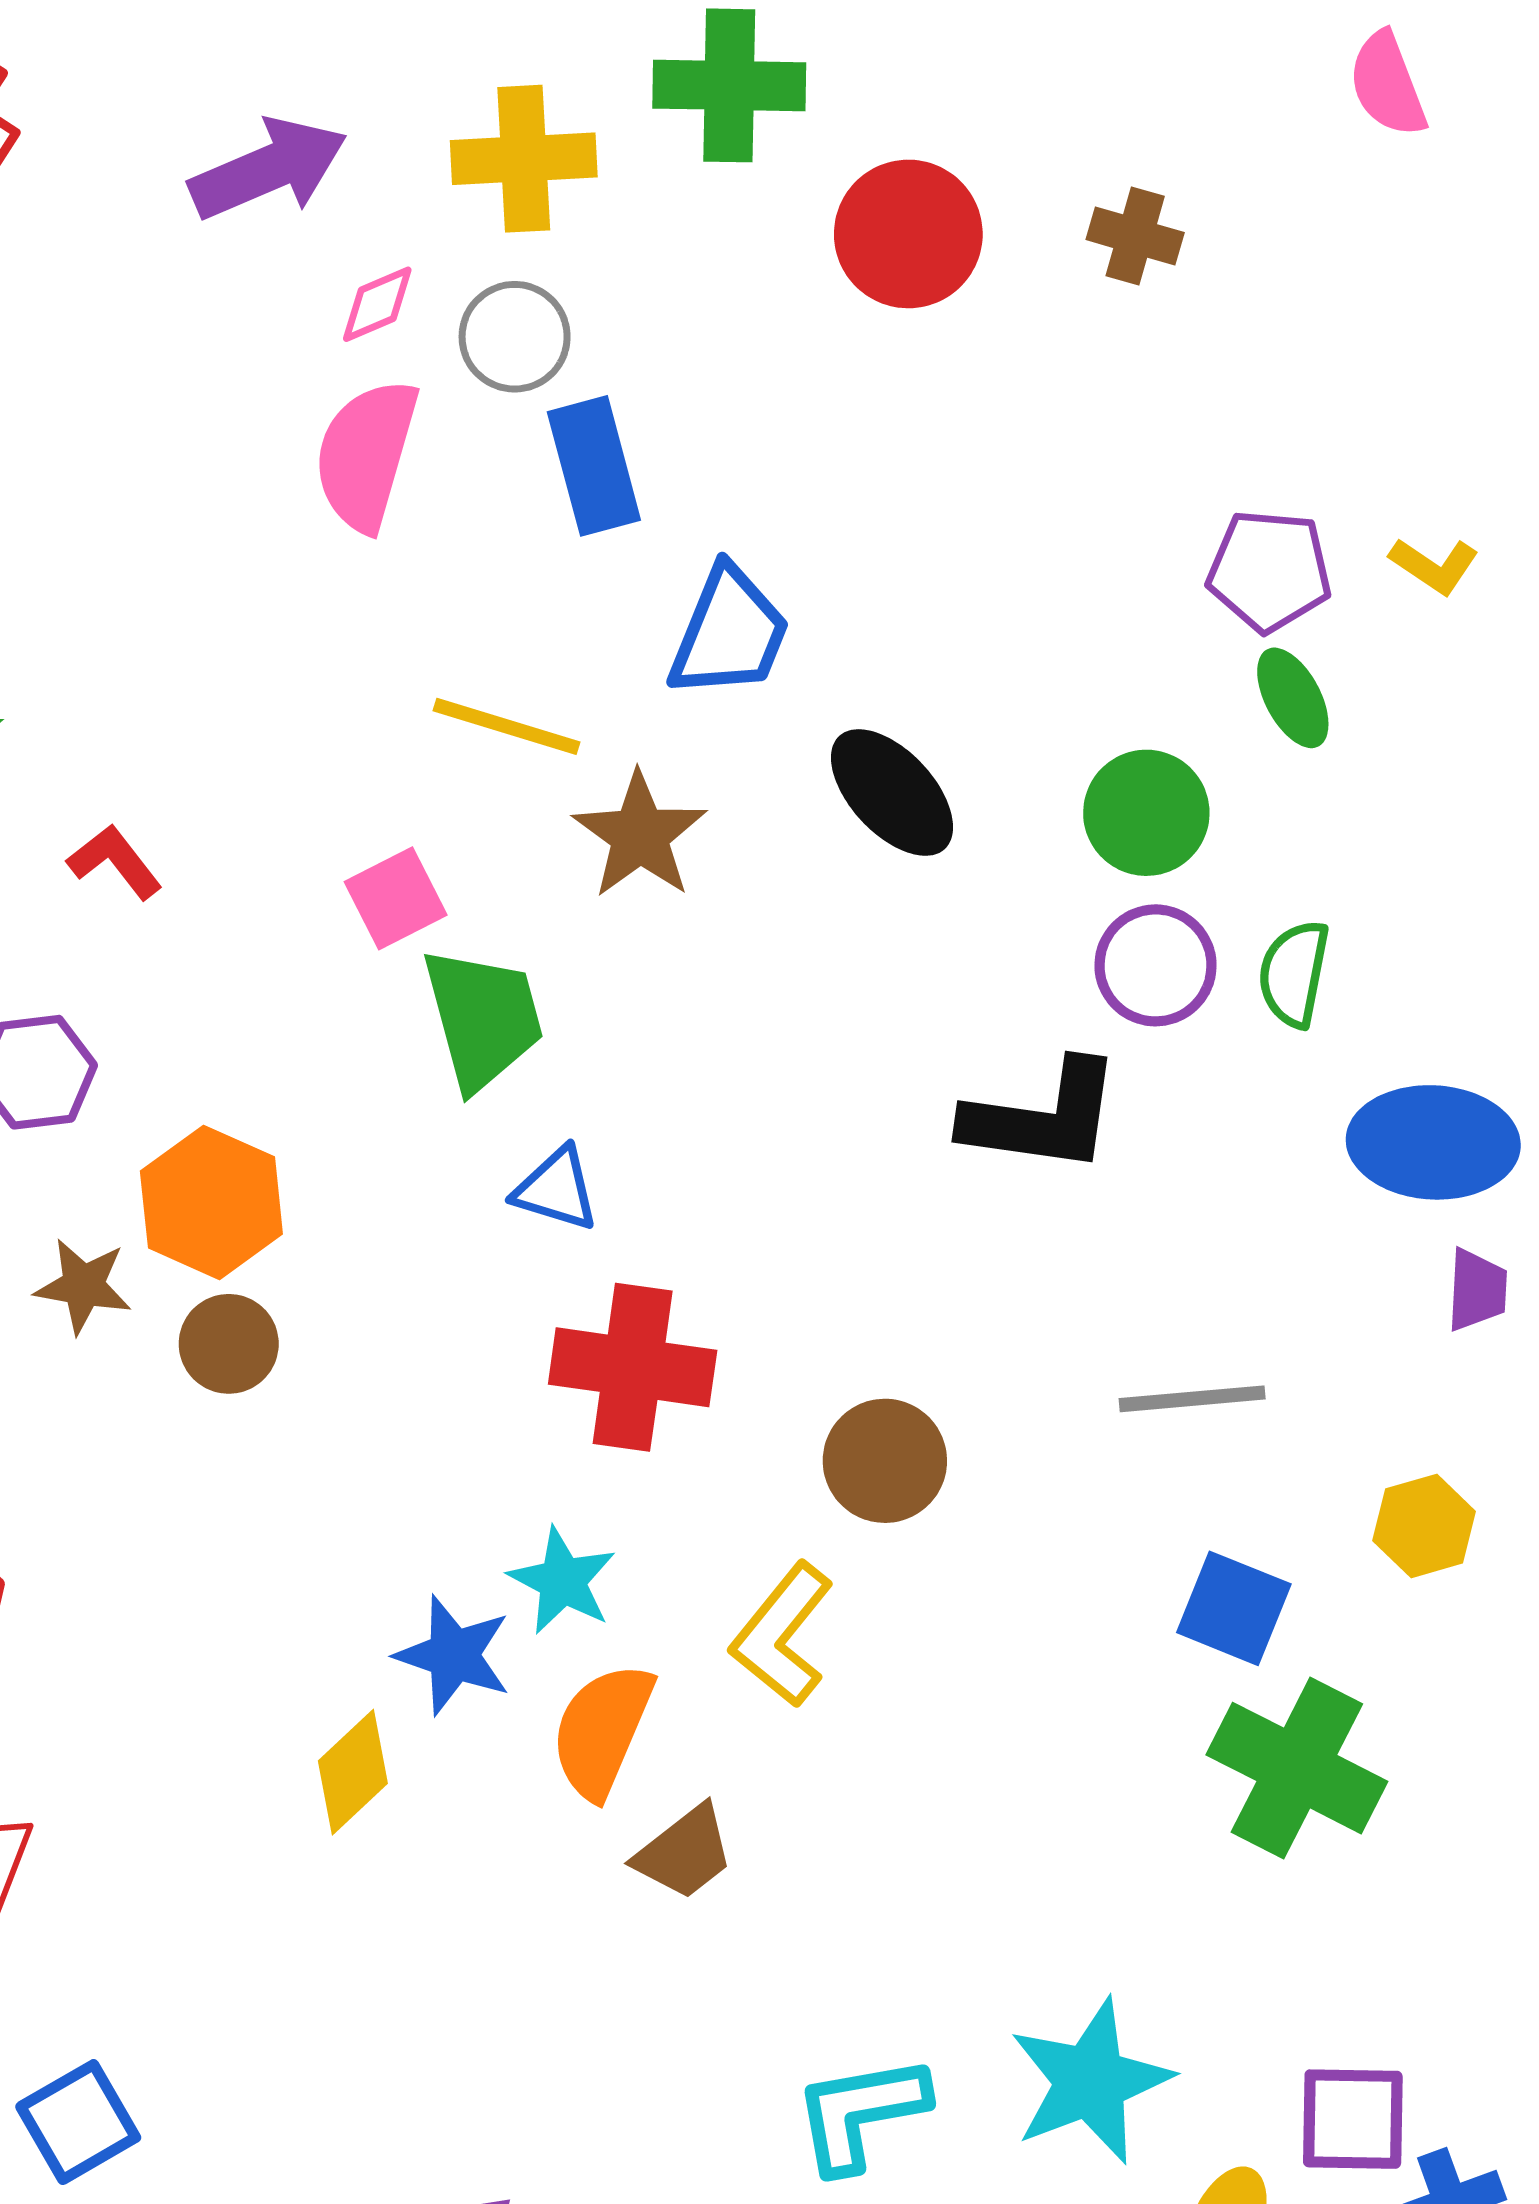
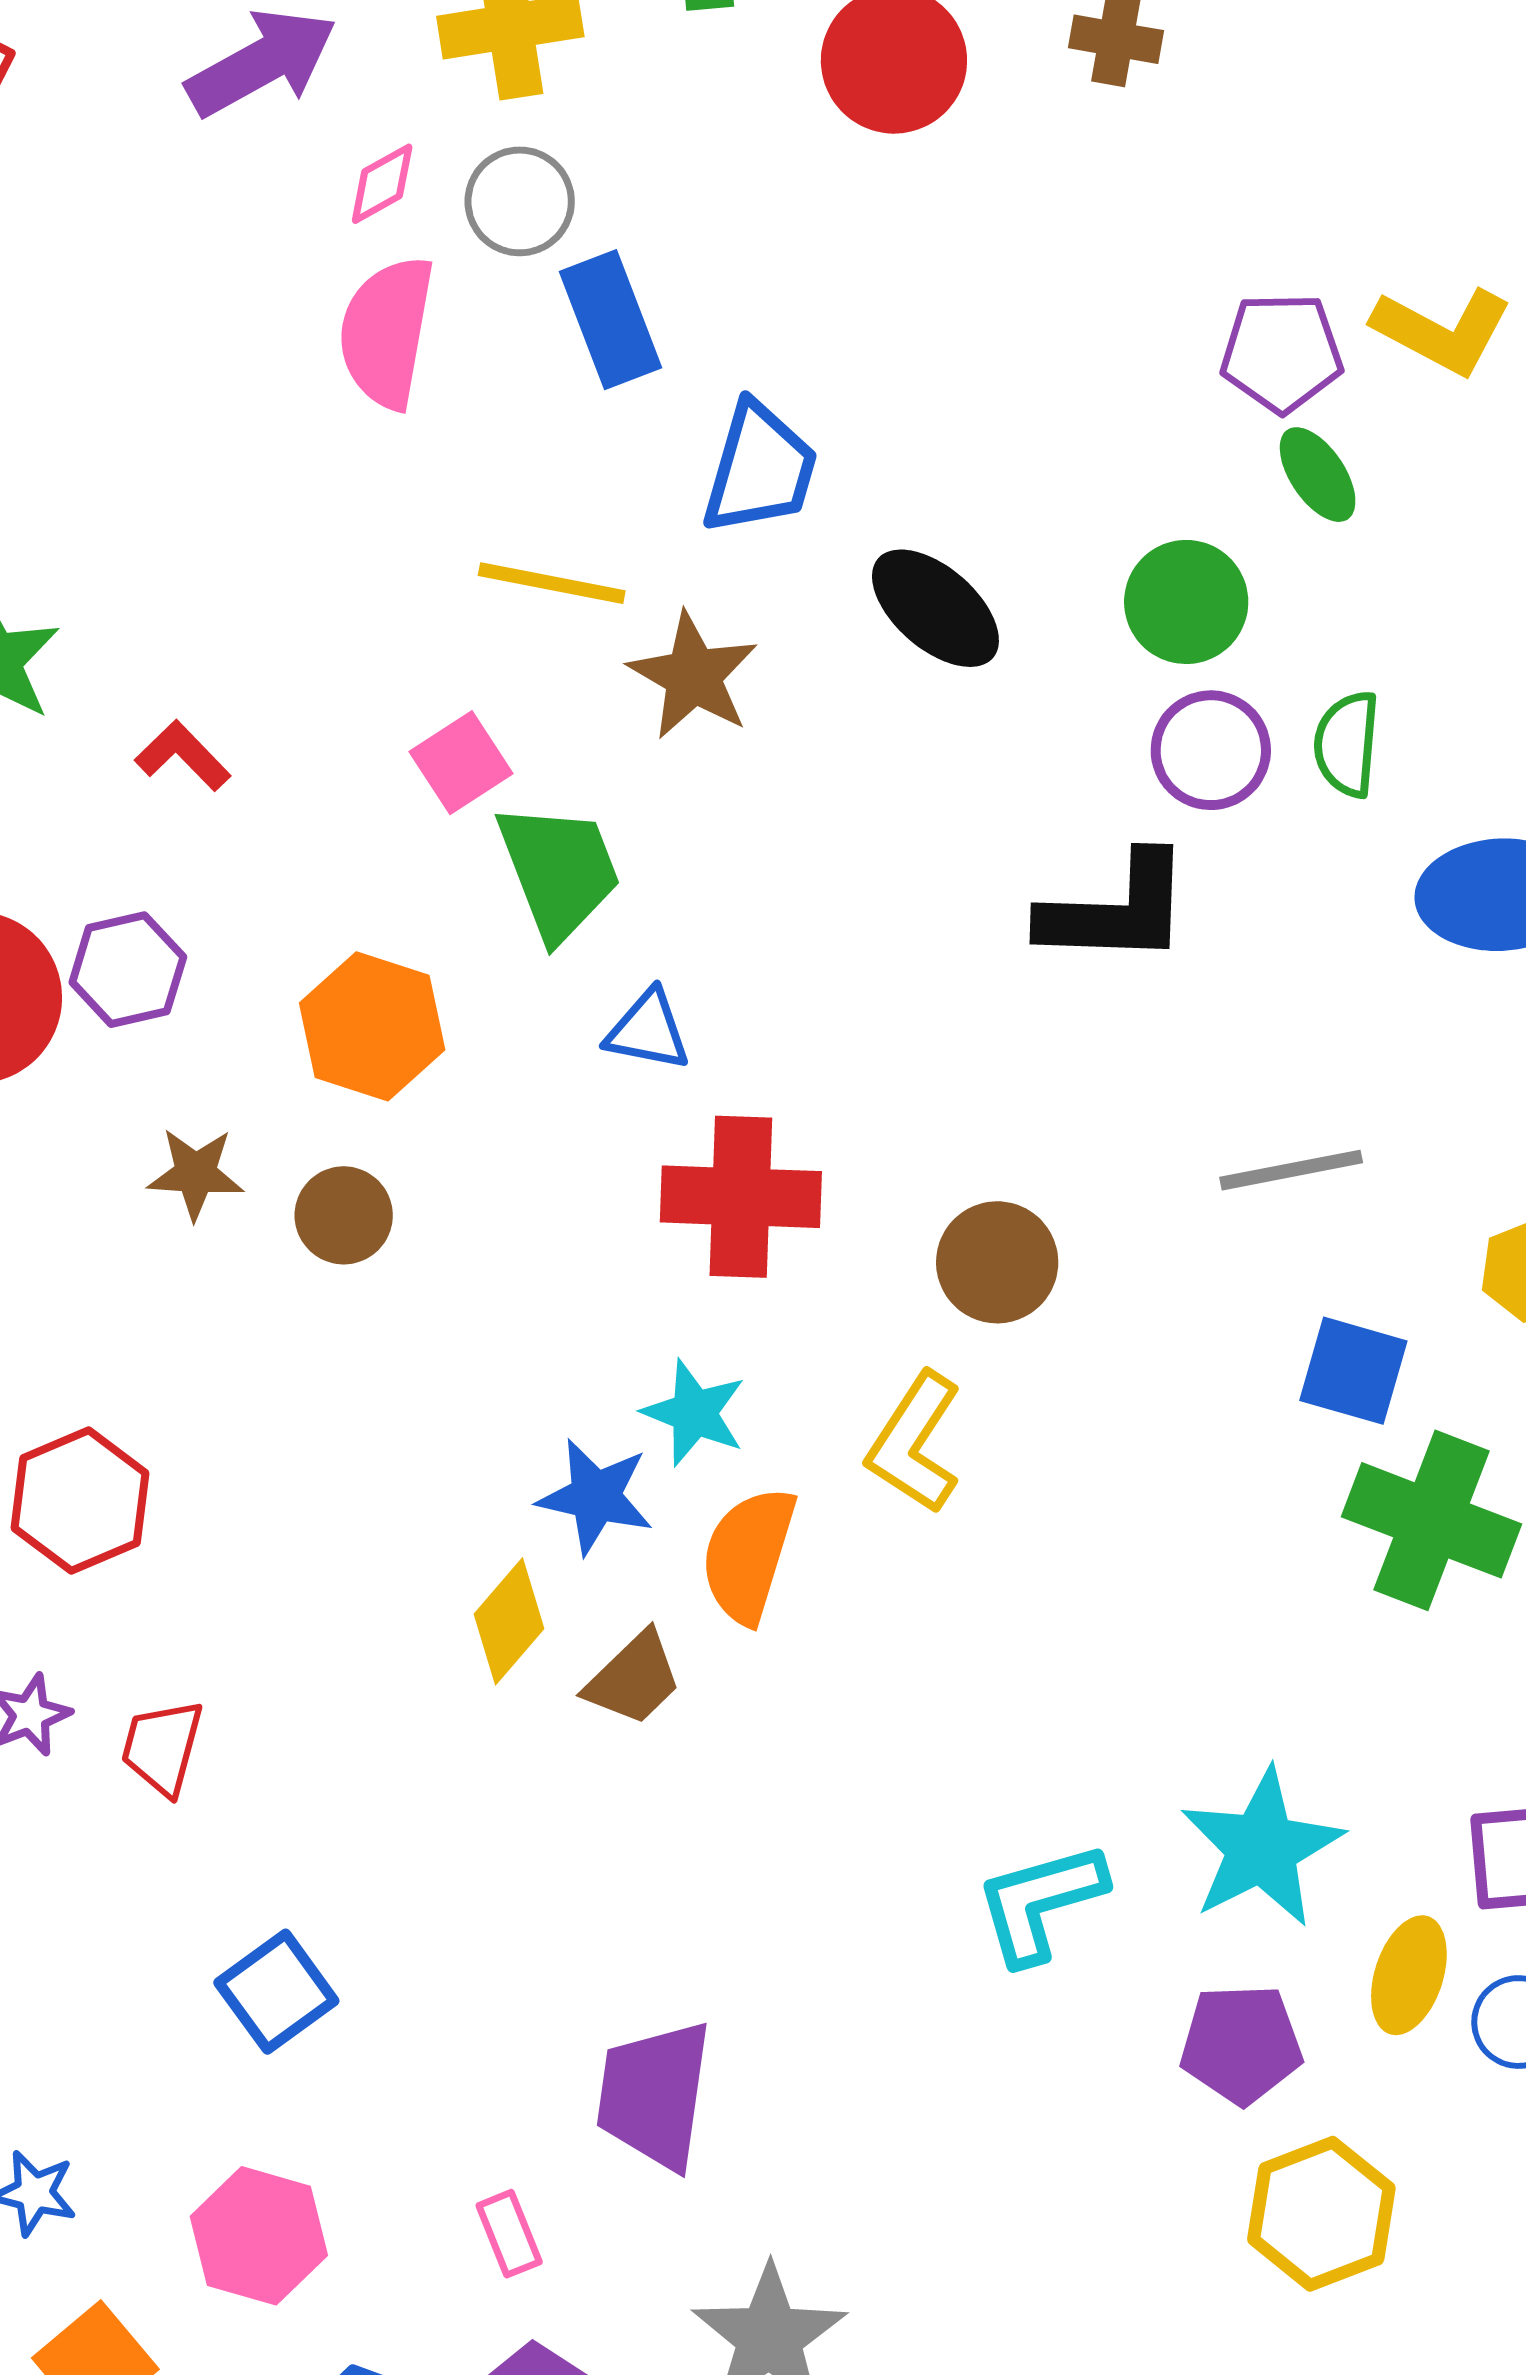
yellow L-shape: (1434, 566) -> (1442, 331), size x1.6
orange hexagon: (211, 1202) -> (372, 1026), moved
brown trapezoid: (684, 1853) -> (634, 1679), moved

